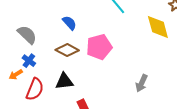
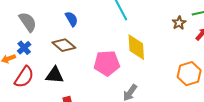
yellow diamond: (158, 27) -> (136, 47), moved
pink pentagon: (99, 47) -> (107, 63), moved

